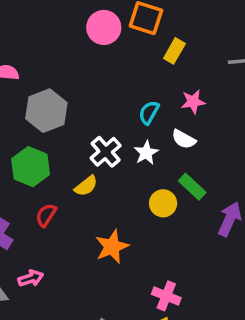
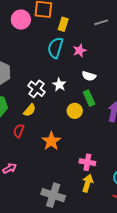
cyan semicircle: (149, 113) -> (55, 48), moved, size x1.5
white semicircle: (184, 139) -> (89, 76), moved
green rectangle: (192, 187) -> (89, 98), turned 35
red semicircle: (46, 215) -> (19, 131), moved

